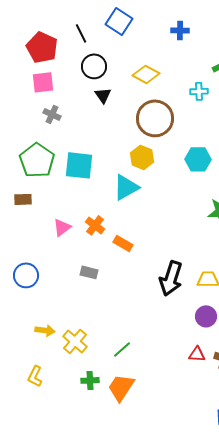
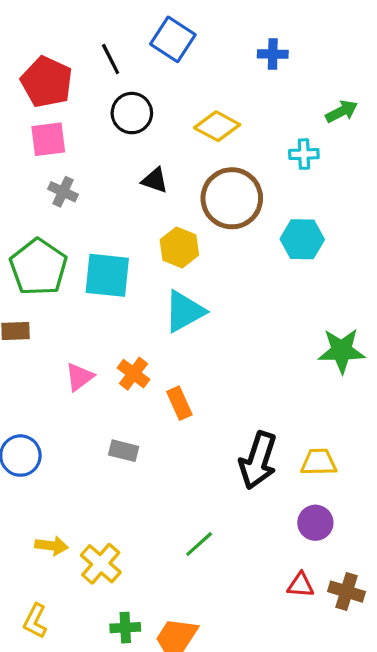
black triangle: (103, 95) -> (155, 180), moved, turned -36
yellow hexagon: (142, 157) -> (179, 247), moved
cyan hexagon: (198, 159) -> (302, 239), moved
orange rectangle: (123, 243) -> (179, 403), turned 36
green line: (122, 349) -> (199, 544), moved

